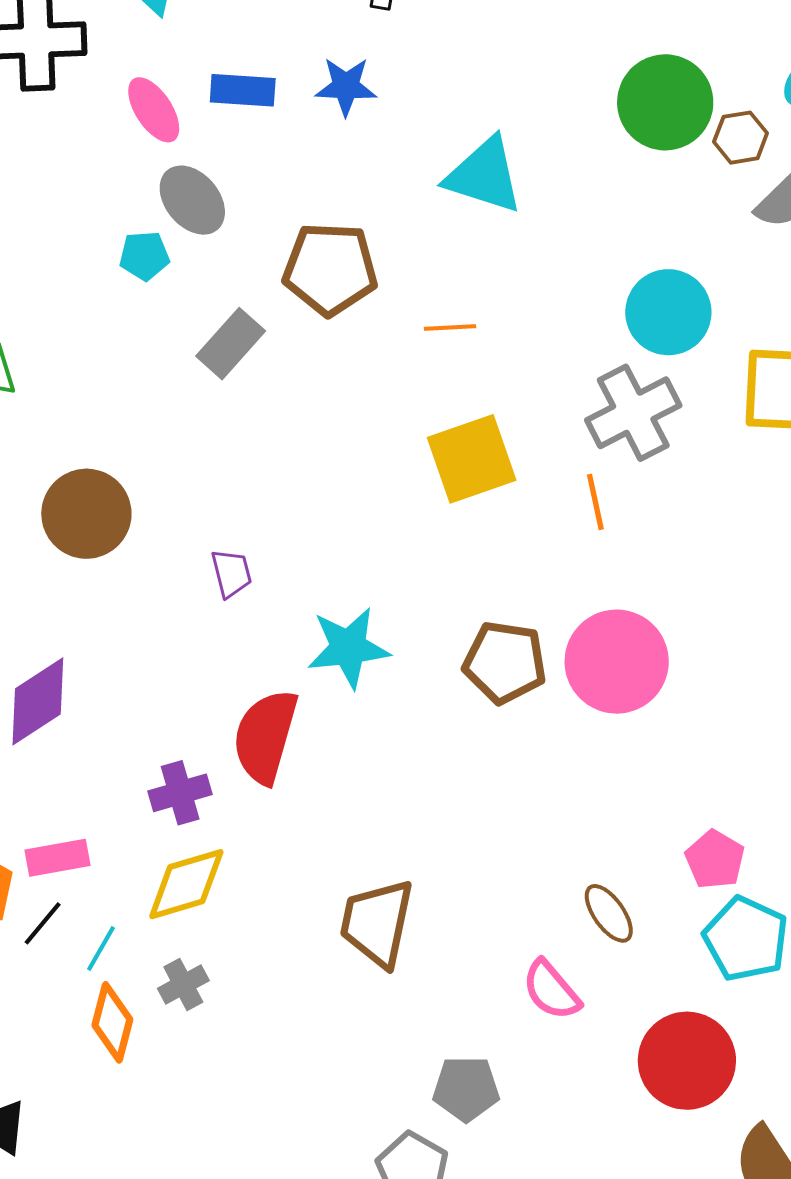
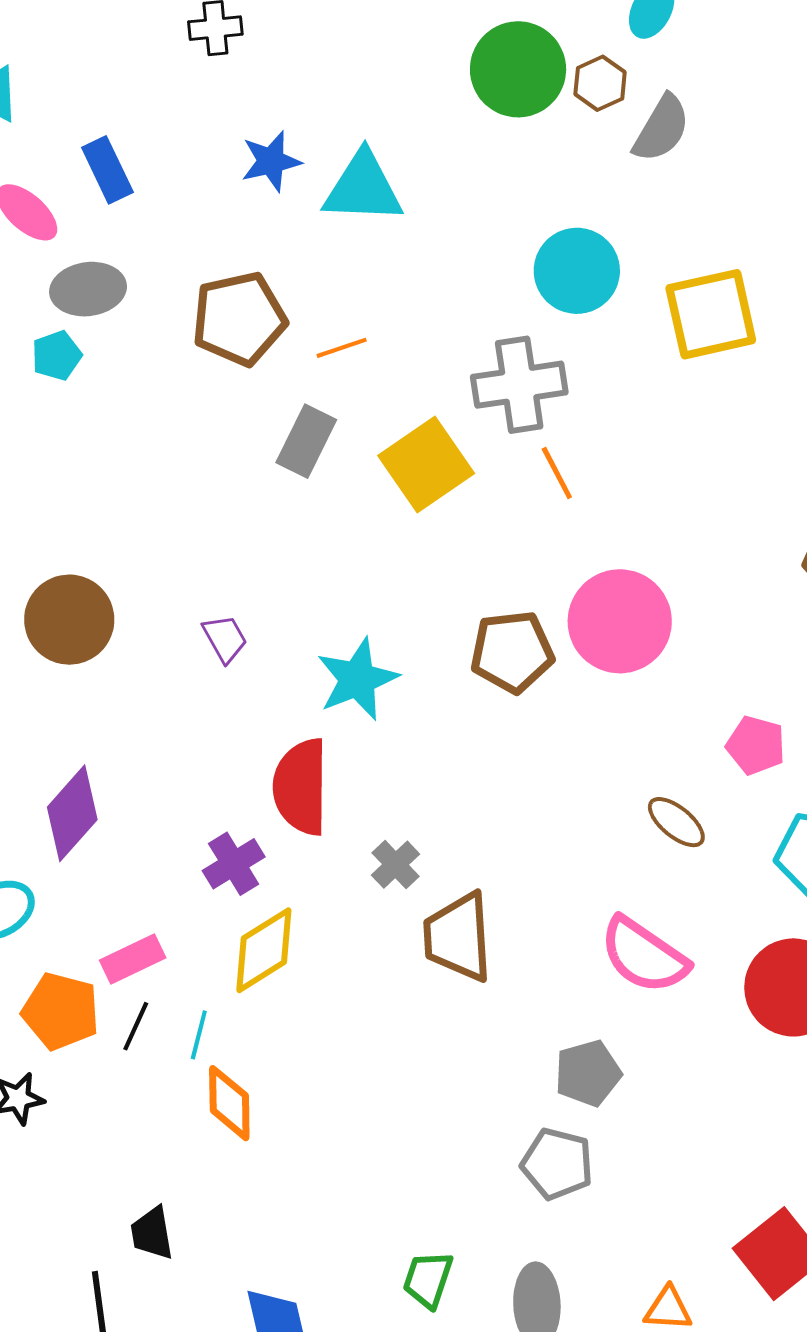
blue star: (346, 86) -> (271, 161), moved
blue rectangle: (243, 90) -> (107, 170), turned 76
gray ellipse: (192, 200) -> (88, 289), turned -42
orange line: (450, 327) -> (342, 348), moved
gray rectangle: (231, 344) -> (306, 441), moved
gray cross: (633, 413) -> (519, 385), moved, turned 34
pink pentagon: (715, 860) -> (756, 745), moved
brown ellipse: (609, 913) -> (676, 822), moved
gray cross: (183, 985) -> (396, 865), moved
pink semicircle: (551, 990) -> (644, 955), size x1.4

